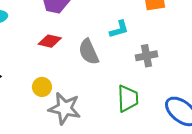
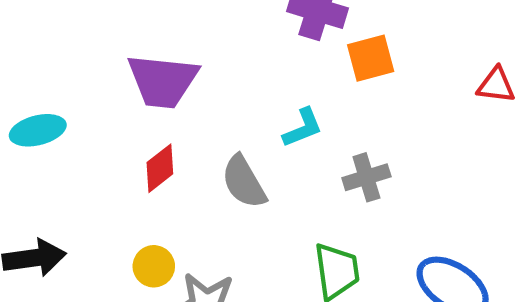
red diamond: (50, 41) -> (160, 168), turned -45

